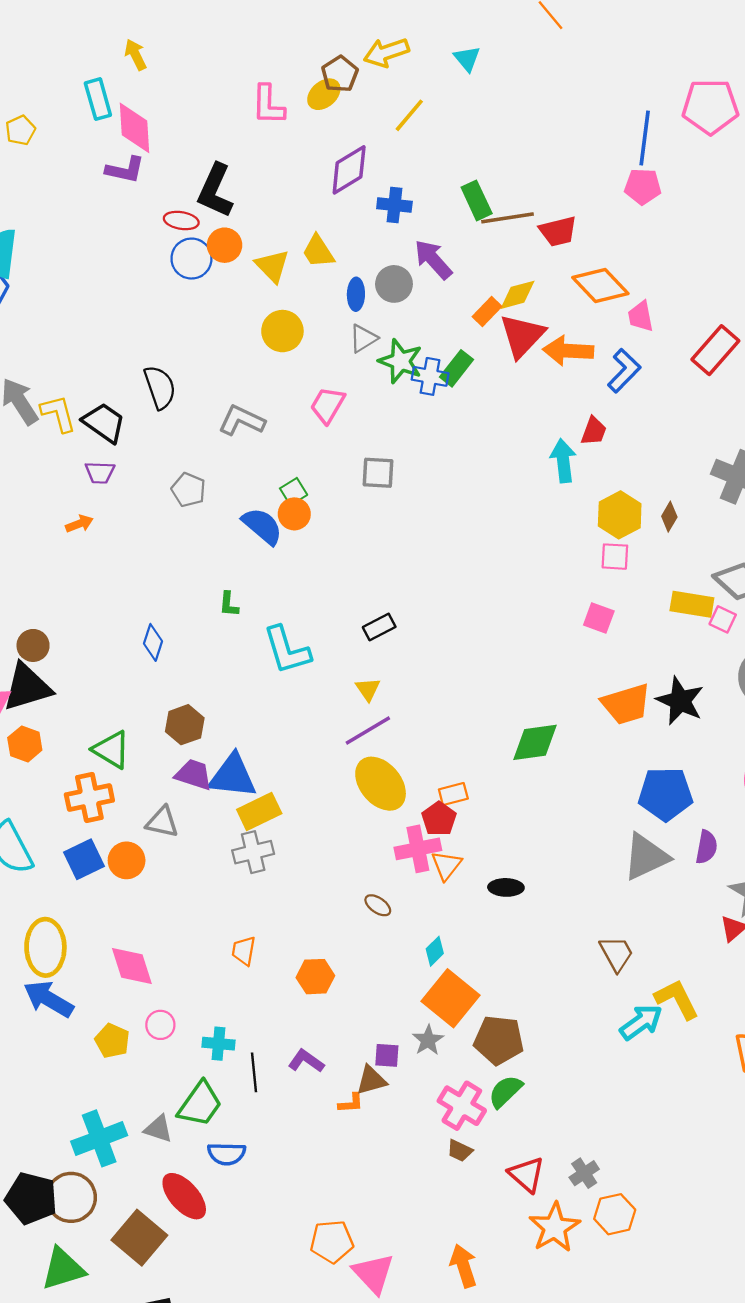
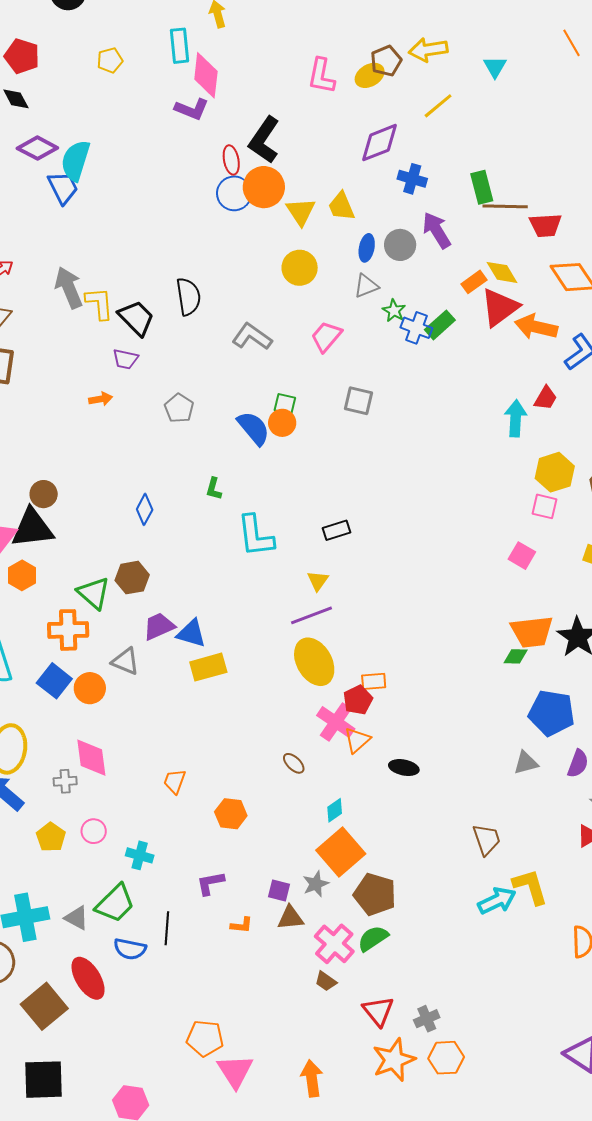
red ellipse: (181, 221) -> (231, 160), turned 60
orange circle: (225, 245) -> (264, 187), size x1.4
yellow diamond: (517, 295) -> (502, 272), turned 64
green star: (400, 361) -> (394, 311), size x0.6
gray pentagon: (189, 490) -> (179, 408), moved
green square: (294, 492) -> (285, 404), turned 35
brown hexagon: (185, 725) -> (132, 578), moved
green diamond: (535, 742) -> (516, 656), moved, size x0.6
purple trapezoid: (194, 775) -> (159, 626), turned -52
blue triangle: (233, 776) -> (191, 633), size x0.7
pink cross: (418, 849) -> (336, 722), turned 36
gray cross: (253, 852) -> (65, 781), moved, size x0.7
gray triangle: (646, 857) -> (526, 763), size x0.6
blue square: (84, 859) -> (54, 681), turned -36
pink diamond: (132, 966) -> (91, 758), moved
purple L-shape: (306, 1061) -> (210, 883), turned -56
black line: (254, 1072) -> (167, 928), moved
brown triangle: (371, 1080) -> (290, 918), moved

